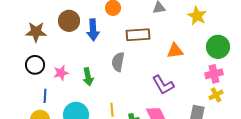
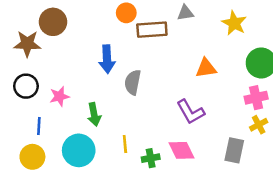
brown circle: (69, 21) -> (53, 22), moved
blue arrow: (93, 30) -> (107, 59), moved
brown rectangle: (138, 35) -> (152, 30), moved
green arrow: (88, 77) -> (94, 114), moved

